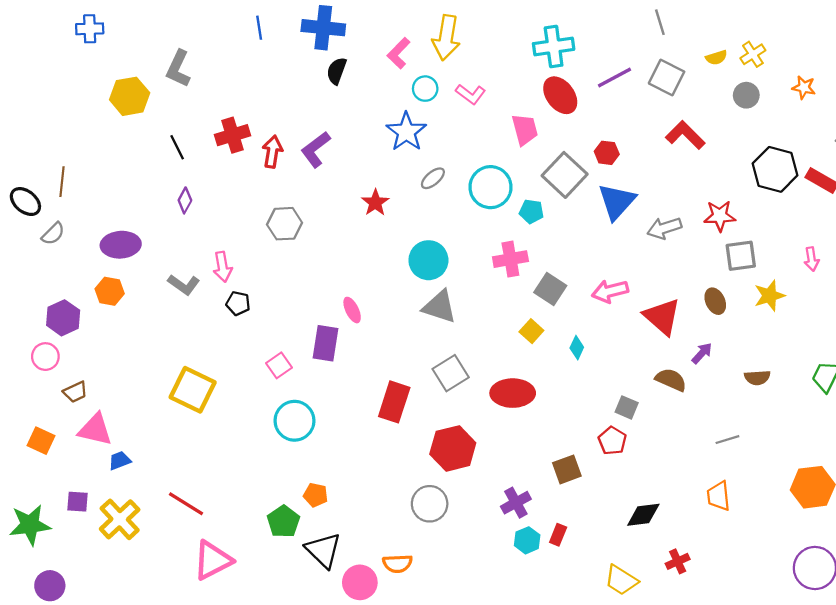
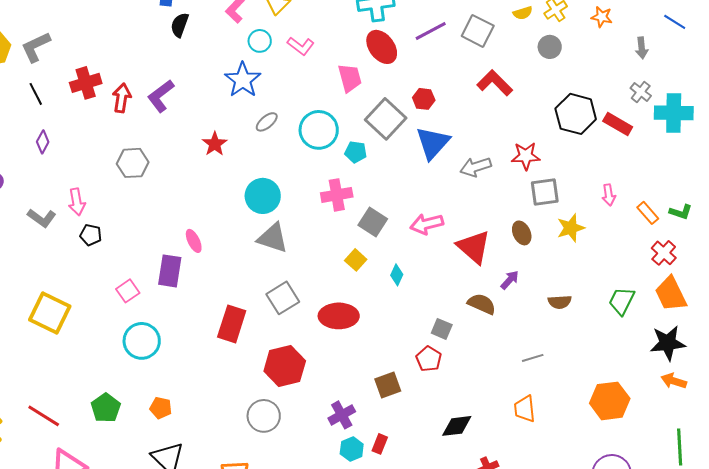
gray L-shape: (178, 69) -> (36, 47), moved, turned 40
orange star: (804, 87) -> (602, 17), moved
green pentagon: (283, 521) -> (106, 408), moved

